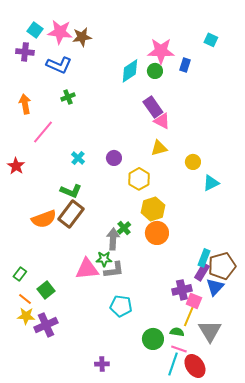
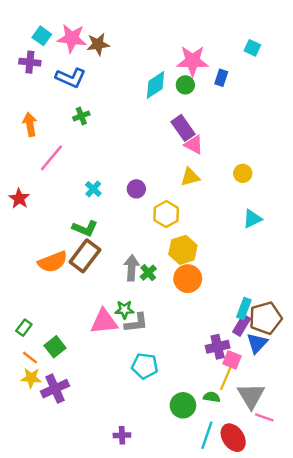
yellow circle: (193, 162) -> (243, 173), moved
gray arrow: (113, 239) -> (132, 268), moved
pink line: (179, 349) -> (264, 417), moved

